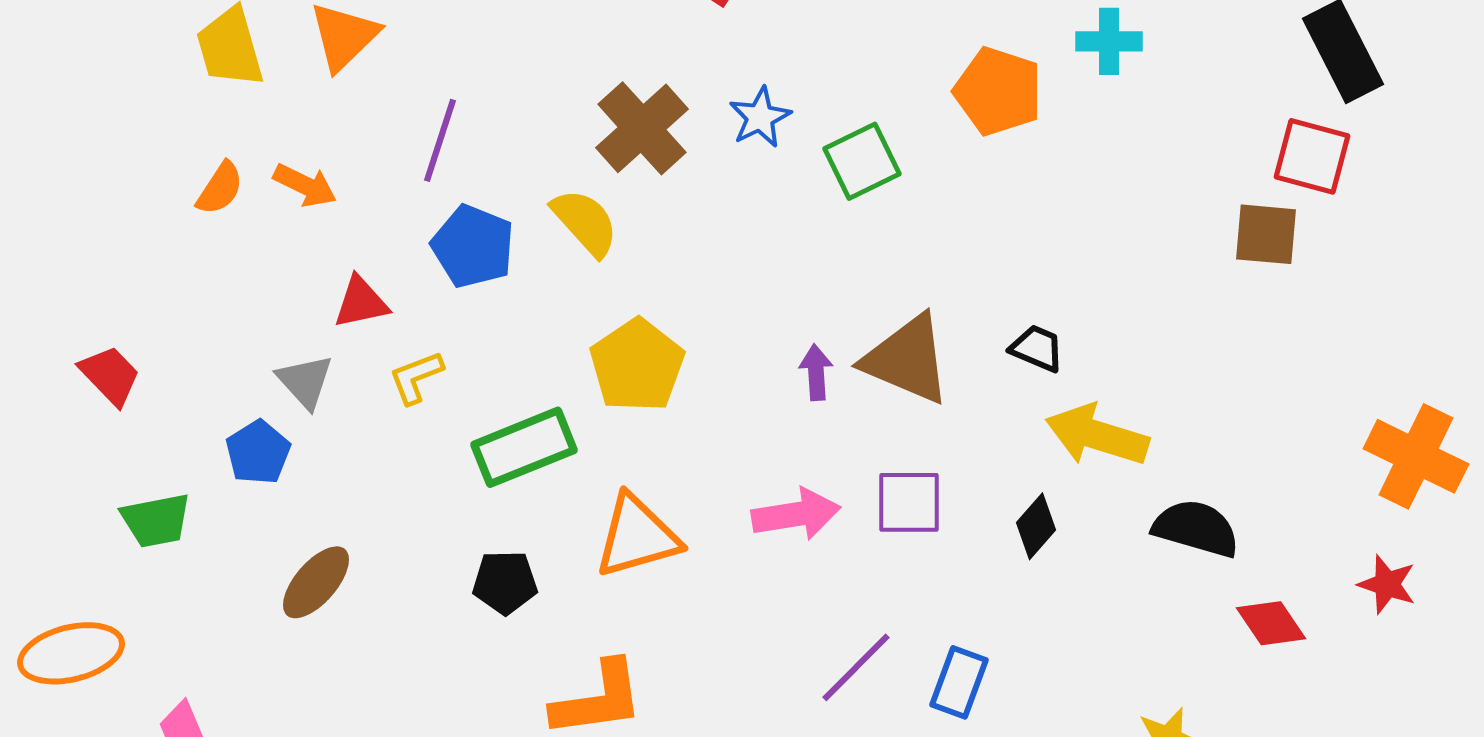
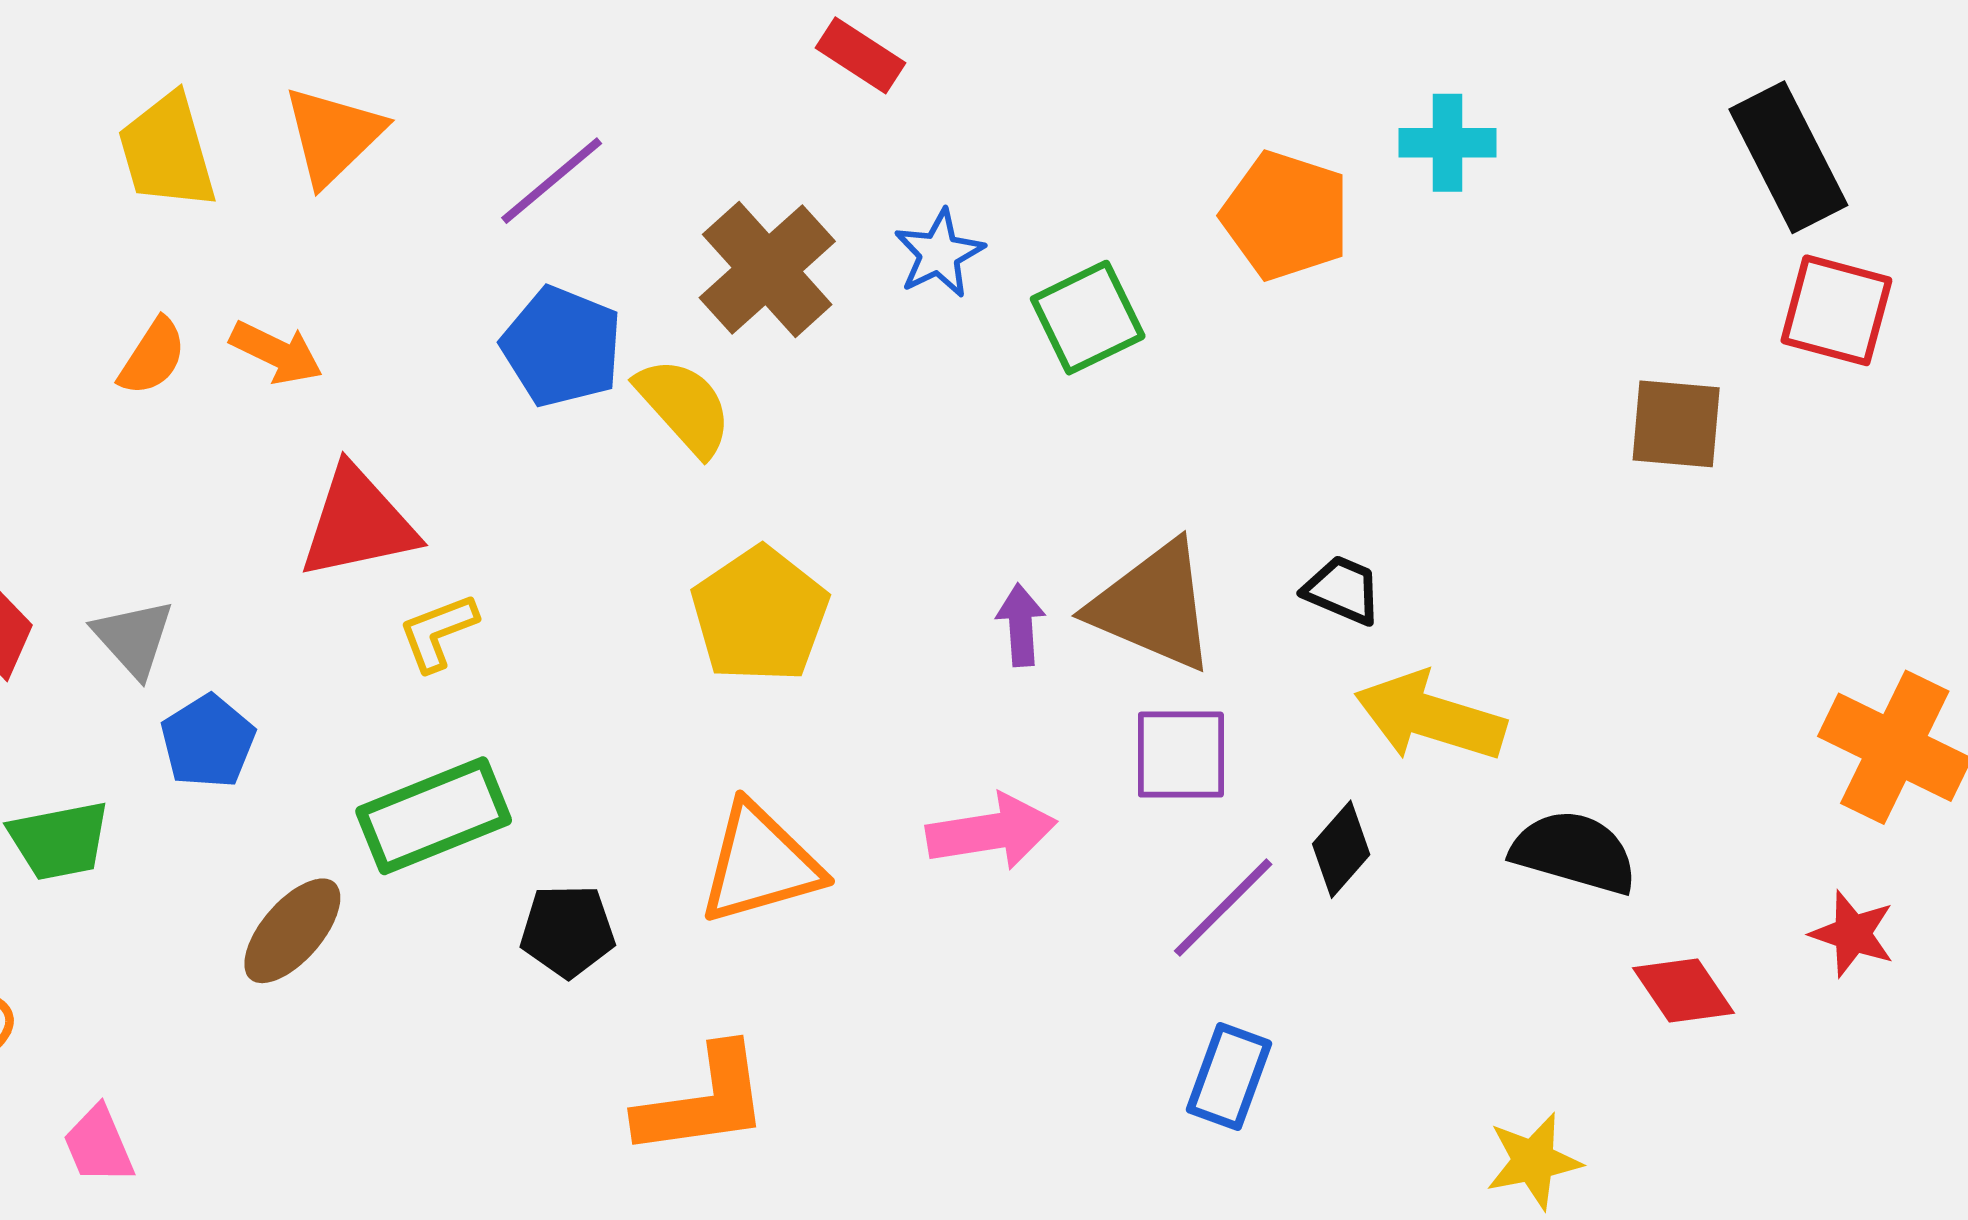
purple line: (440, 140) -> (552, 181), moved, turned 32
red square: (1312, 156) -> (1836, 310), moved
blue pentagon: (473, 246) -> (562, 347), moved
red triangle: (361, 302) -> (358, 523), size x1.5
gray triangle: (305, 381) -> (134, 638), moved
green rectangle: (524, 447) -> (434, 816), moved
purple square: (909, 502) -> (1181, 755), moved
purple line: (856, 667) -> (1223, 908), moved

